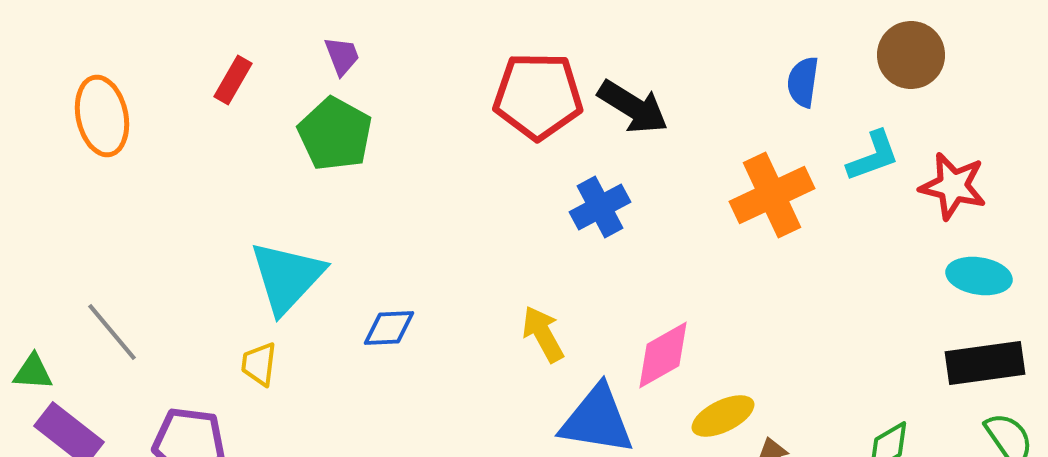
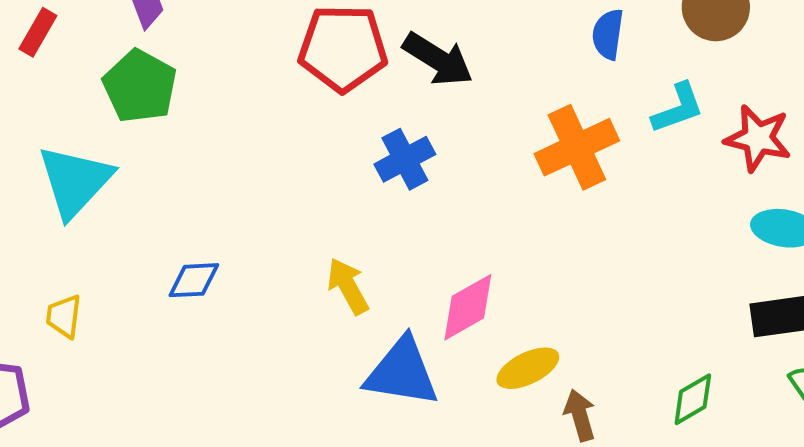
cyan triangle: (287, 277) -> (75, 181), moved

